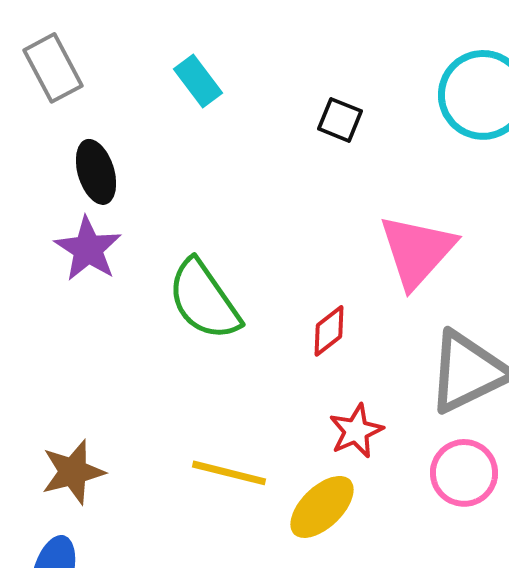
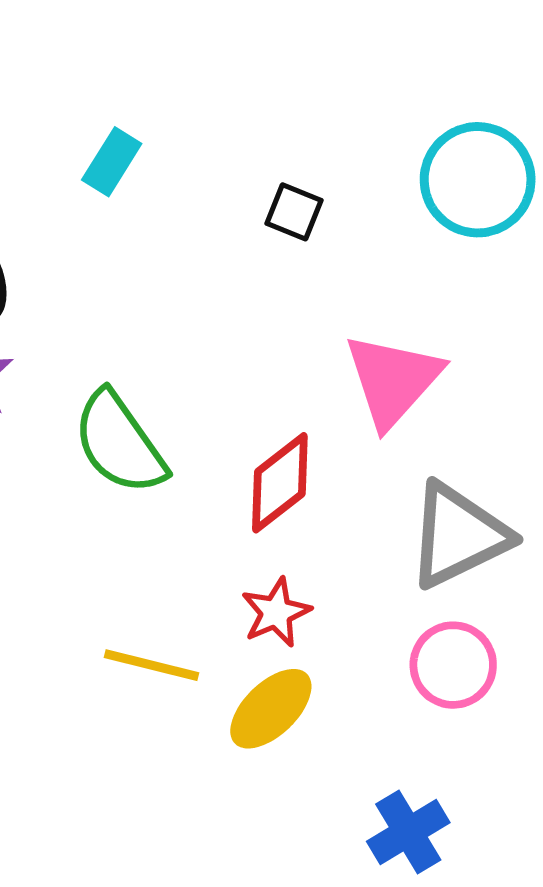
cyan rectangle: (198, 81) -> (112, 162), turned 69
red diamond: (329, 331) -> (280, 483), size x1.5
red star: (356, 431) -> (276, 612), moved

